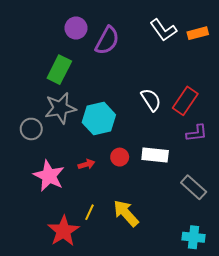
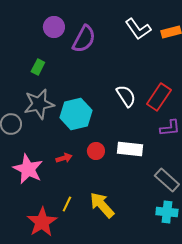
green rectangle: (59, 70) -> (38, 67), size x0.6
cyan cross: (194, 237) -> (167, 212), moved

